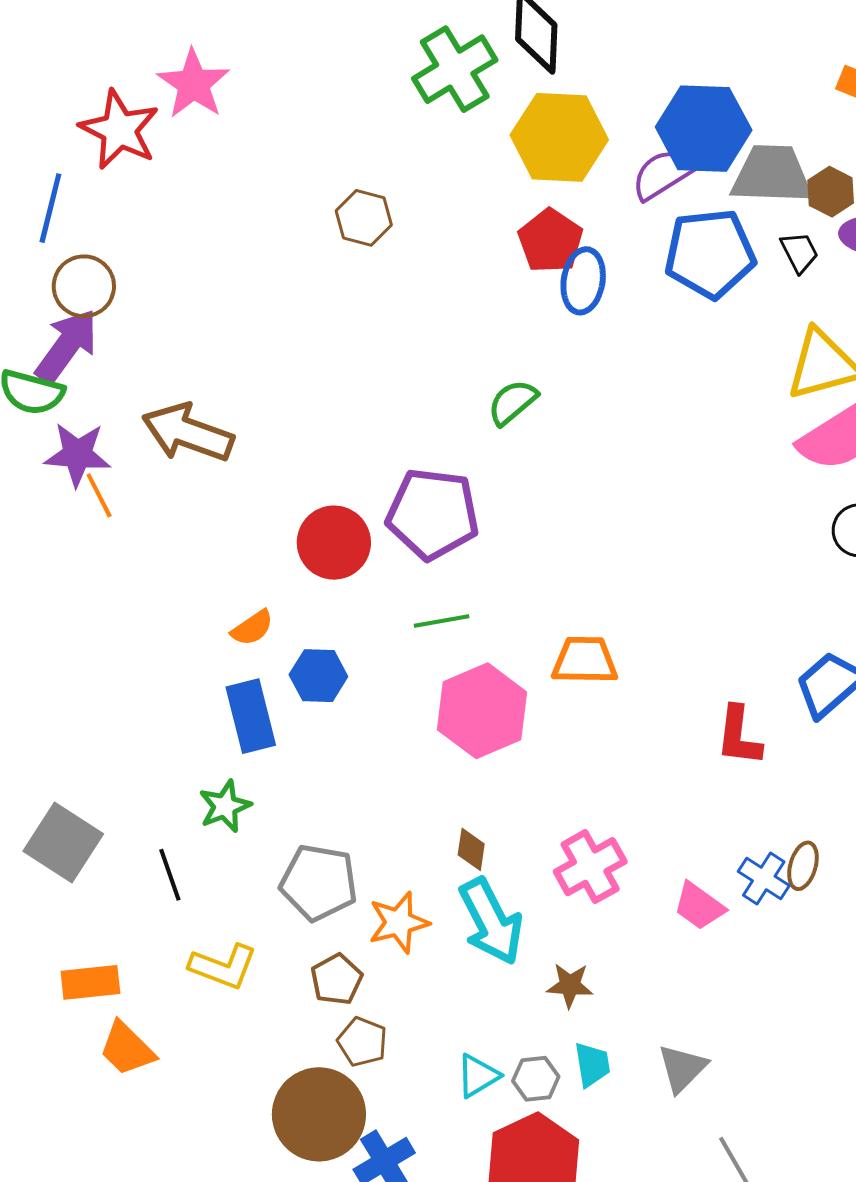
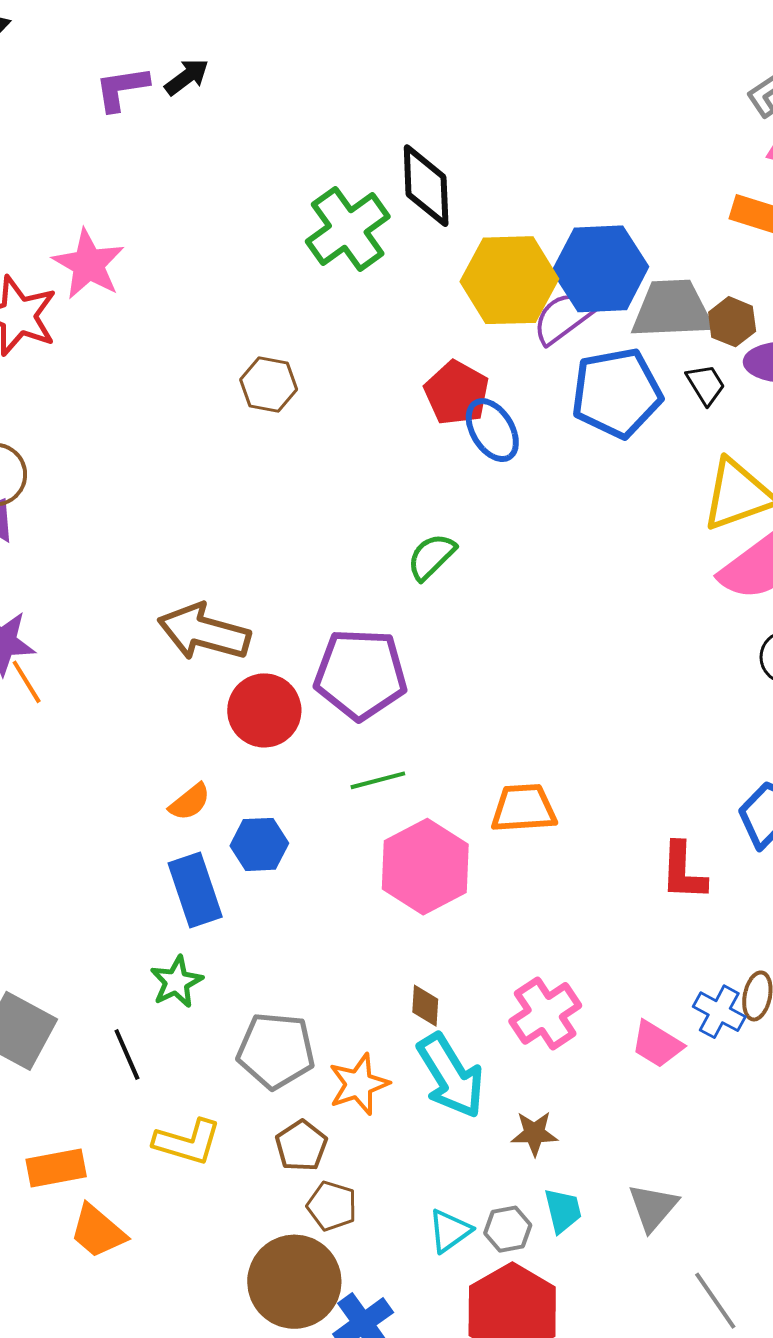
yellow hexagon: (559, 137) -> (509, 280), moved
blue ellipse: (583, 281) -> (492, 430), turned -36
brown arrow: (188, 433) -> (204, 632), moved

